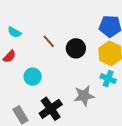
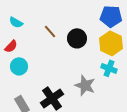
cyan circle: (33, 77) -> (19, 66), moved
gray star: (84, 96) -> (85, 85), turned 30

